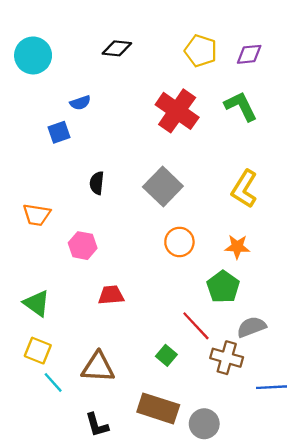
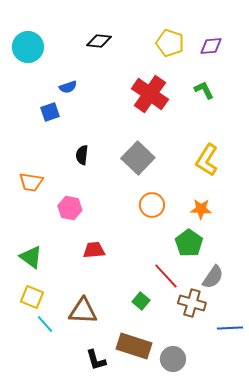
green L-shape: (241, 106) -> (204, 90), size x0.7
gray semicircle: (251, 327) -> (213, 277), turned 145
black L-shape: (97, 425) -> (96, 360), moved

